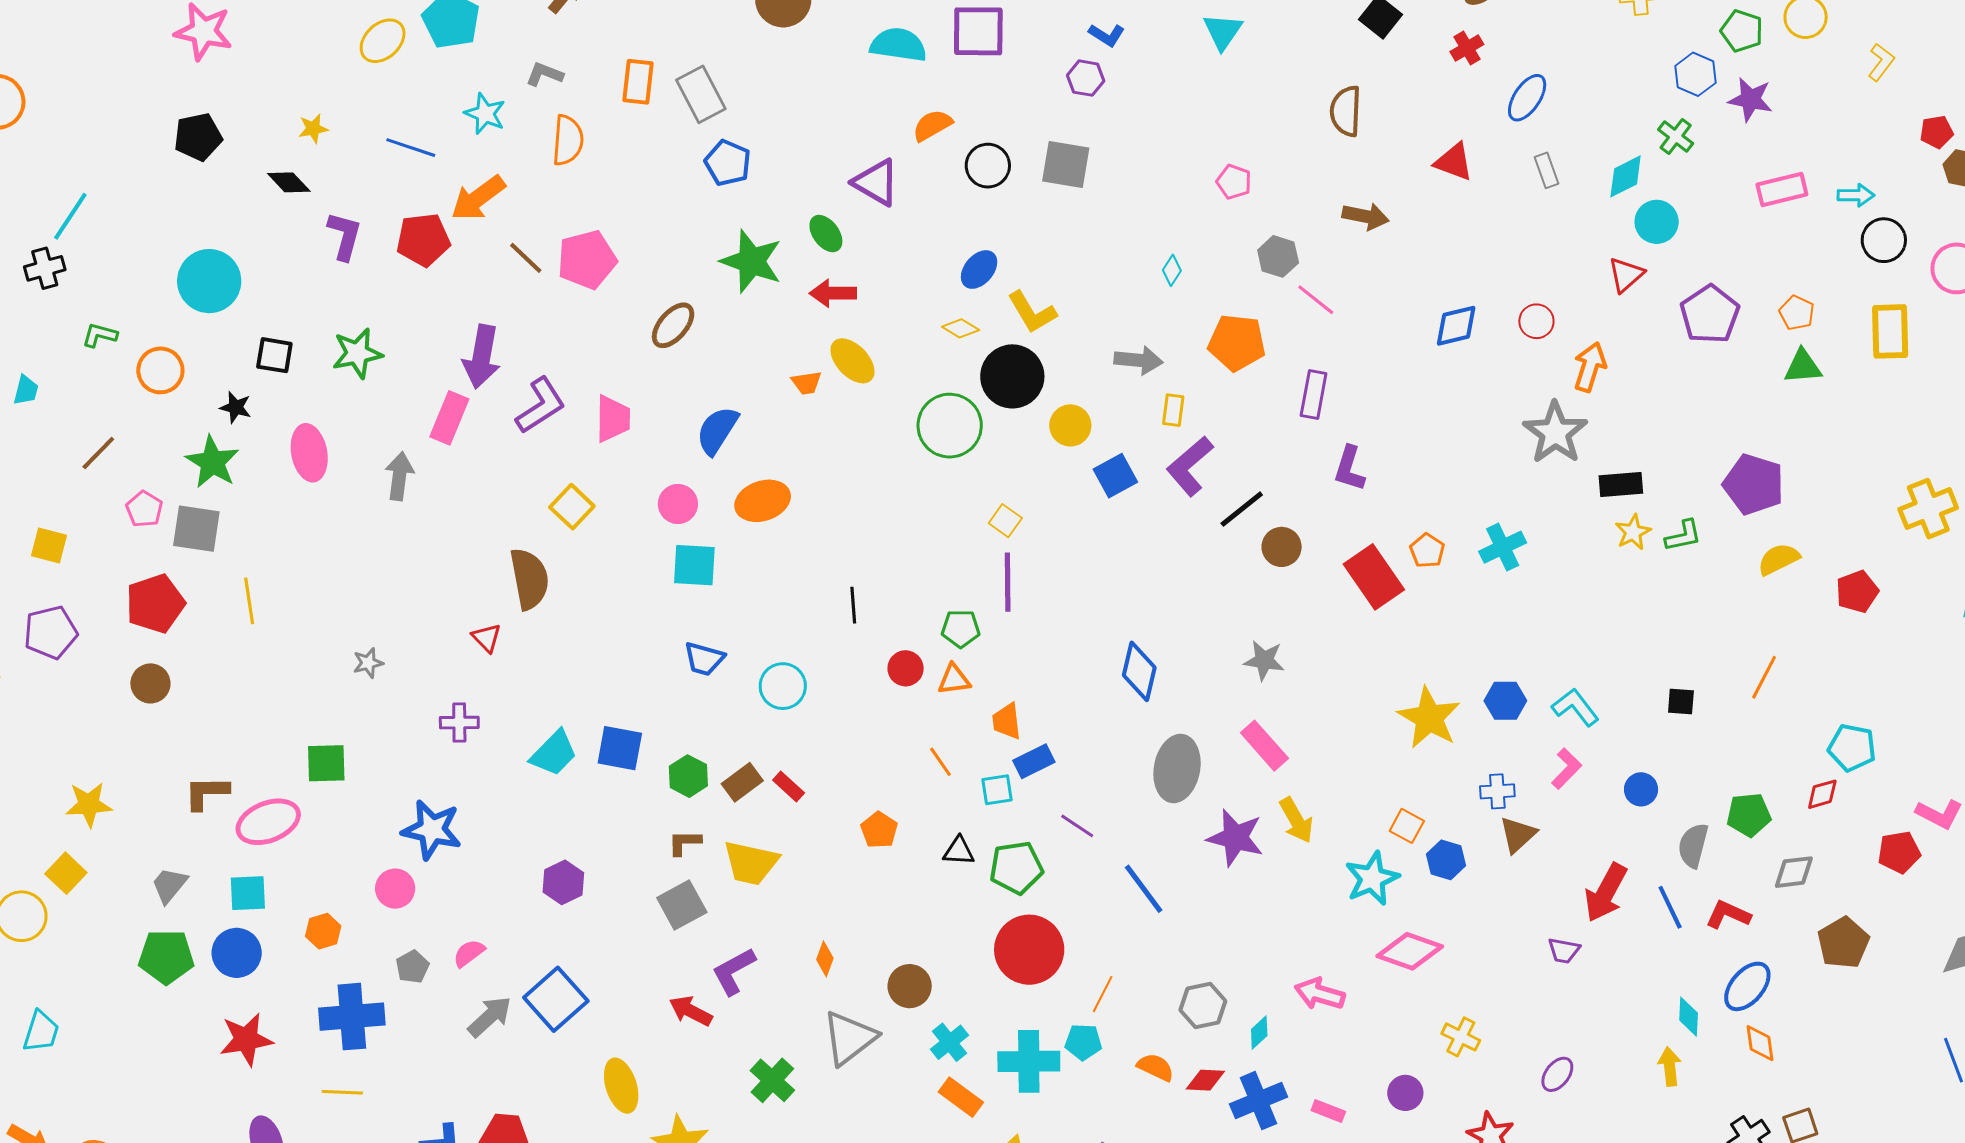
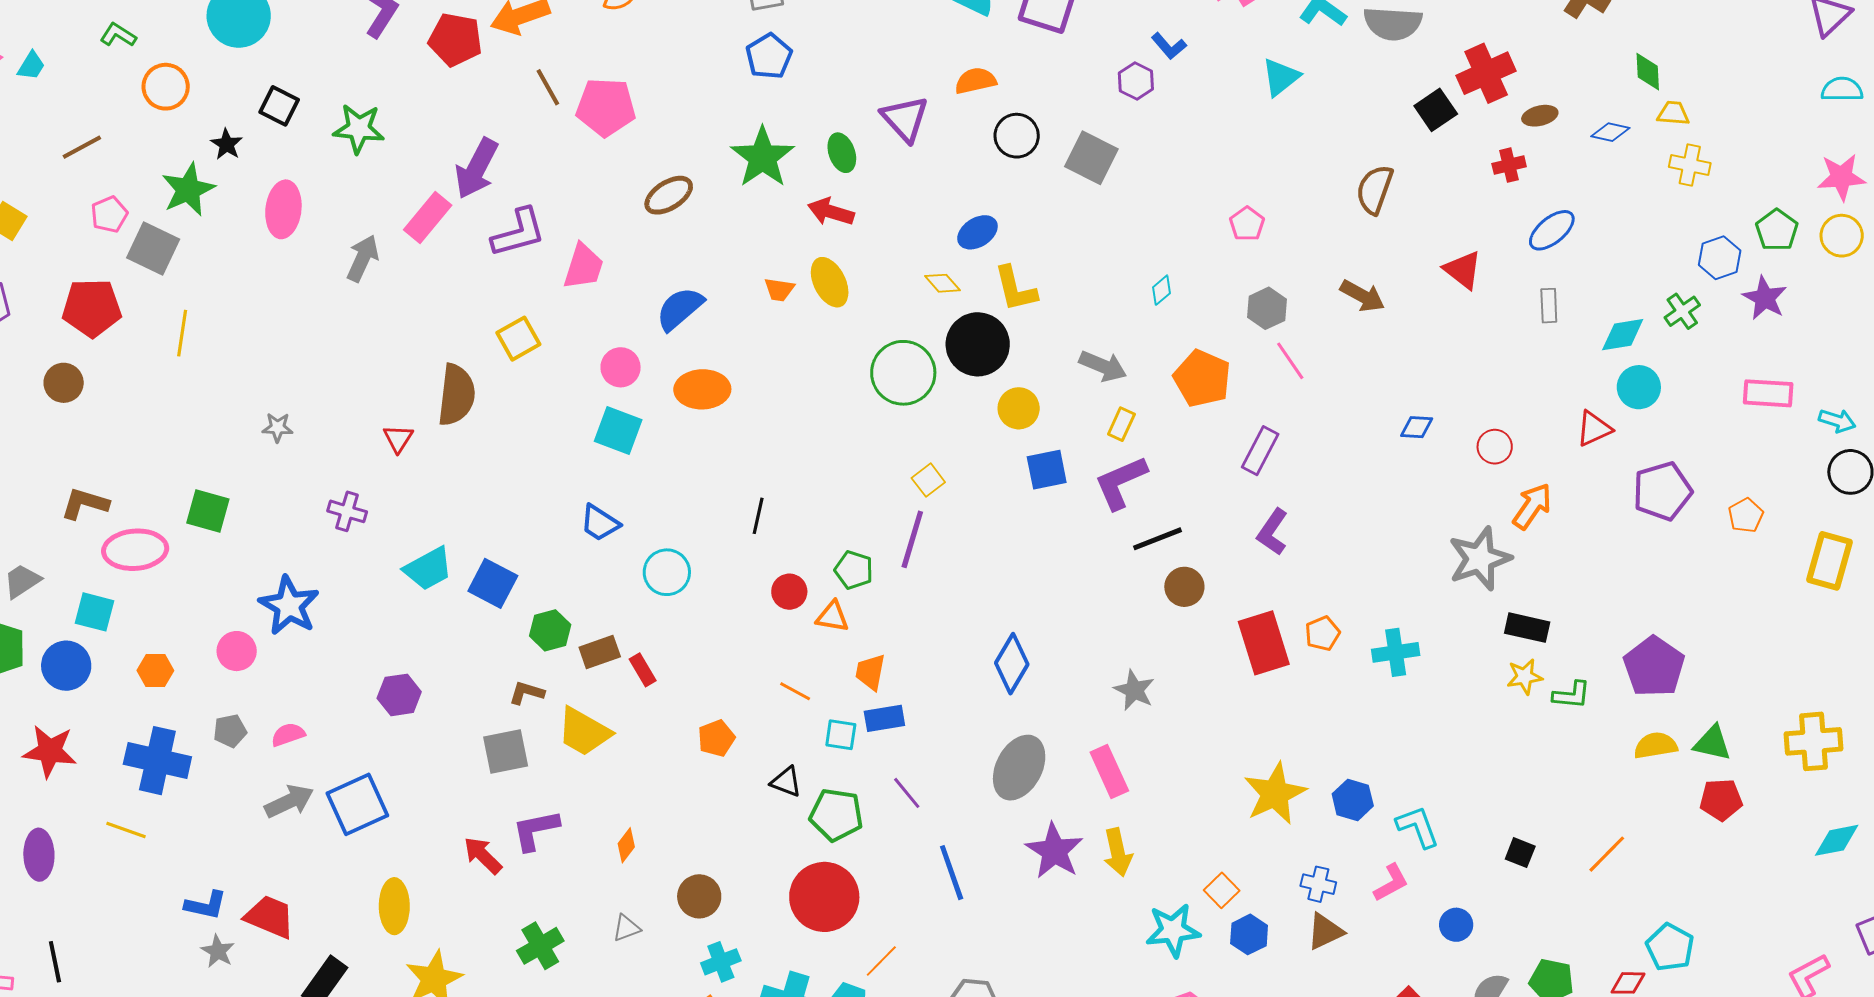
blue diamond: (1456, 326) -> (1417, 427), size x0.7
green triangle: (1803, 366) -> (1712, 743), moved
orange line: (941, 762) -> (795, 691), turned -44
gray triangle: (849, 1038) -> (626, 928), size x0.5

